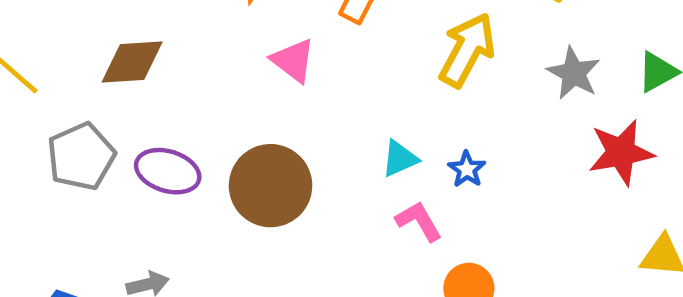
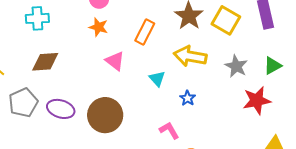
yellow arrow: (467, 50) -> (190, 56), turned -108
cyan triangle: (400, 159) -> (157, 79), moved, turned -48
blue star: (467, 169) -> (188, 98), moved

